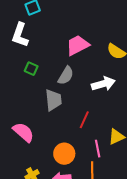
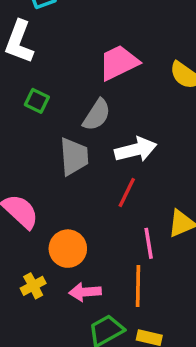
white arrow: (103, 84) -> (136, 150), moved
orange circle: (64, 154) -> (68, 249), moved

